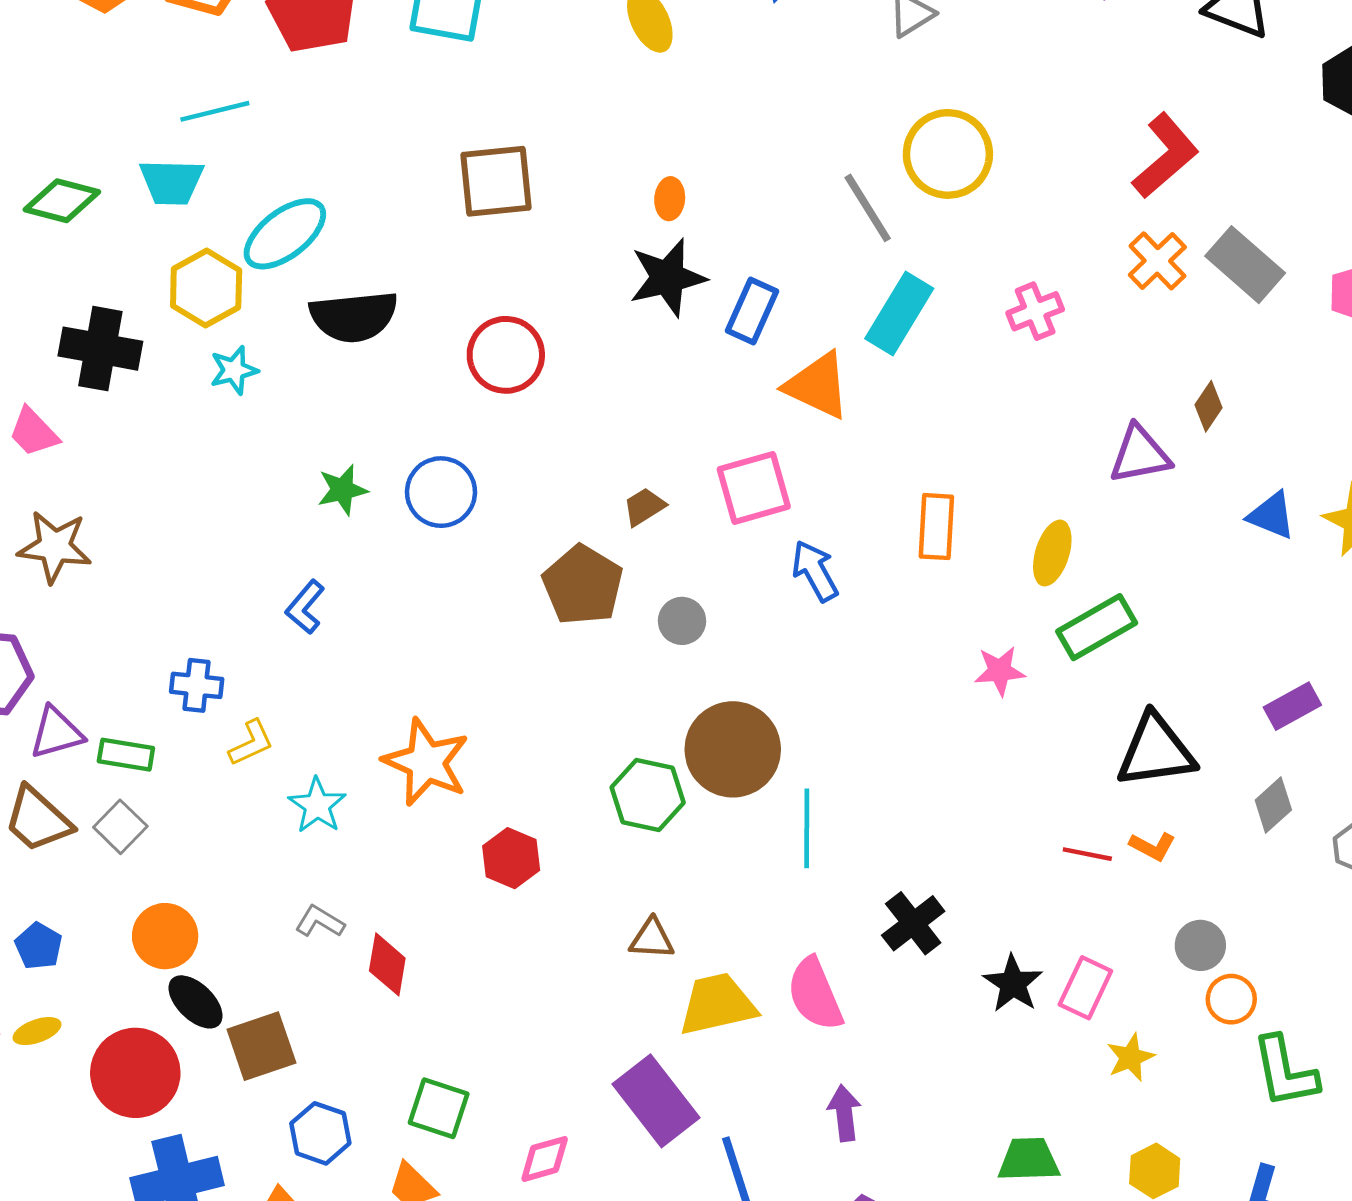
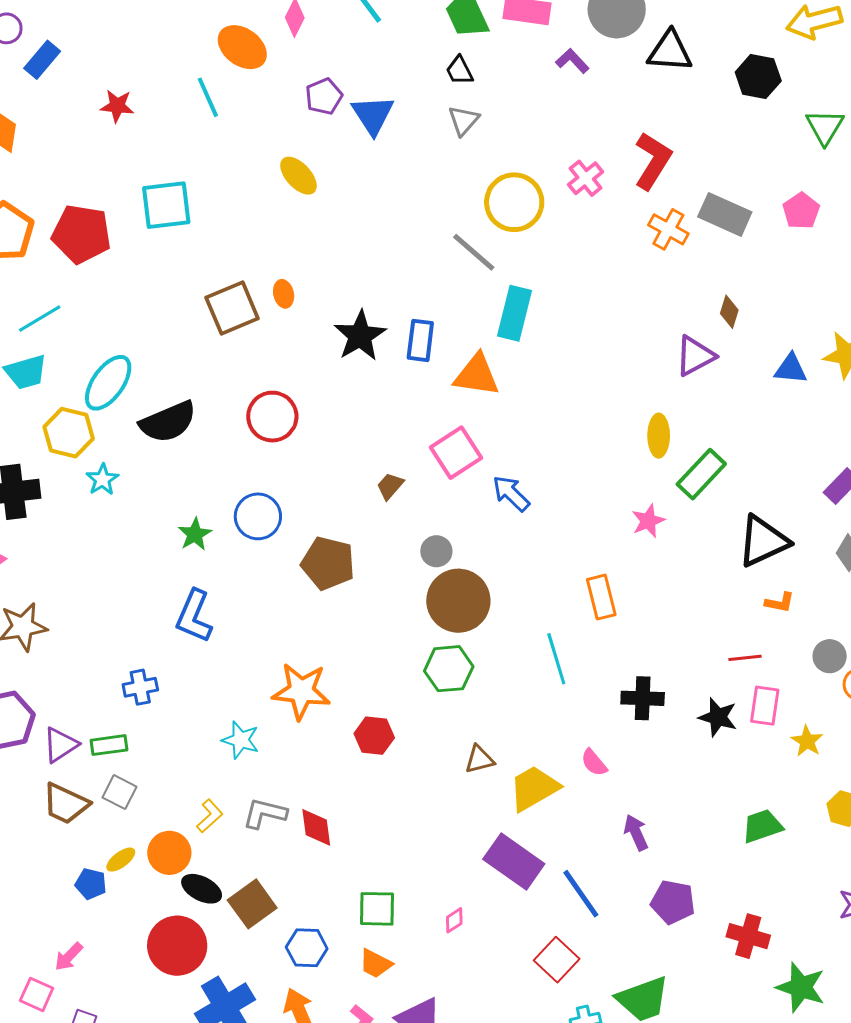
orange ellipse: (670, 199) -> (284, 294), moved
pink cross: (1035, 311) -> (586, 178), moved
orange rectangle: (936, 527) -> (601, 597), moved
brown pentagon: (583, 585) -> (328, 563), moved
blue L-shape: (305, 607) -> (194, 616), size x1.5
yellow L-shape: (251, 743) -> (210, 816), moved
brown circle: (733, 749) -> (458, 601), moved
red line: (1087, 854) -> (745, 658), moved
gray L-shape: (320, 922) -> (265, 813), size x1.4
black cross: (913, 923) -> (643, 698), turned -33
pink semicircle: (815, 994) -> (594, 763), size x0.6
yellow ellipse: (37, 1031) -> (121, 860), moved
pink diamond: (545, 1159) -> (454, 920), size x0.7

